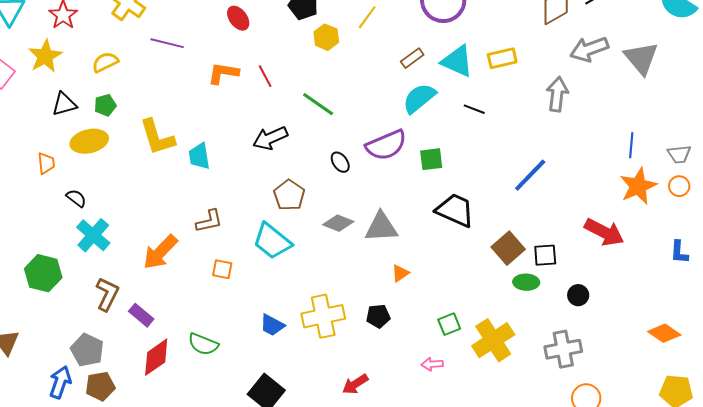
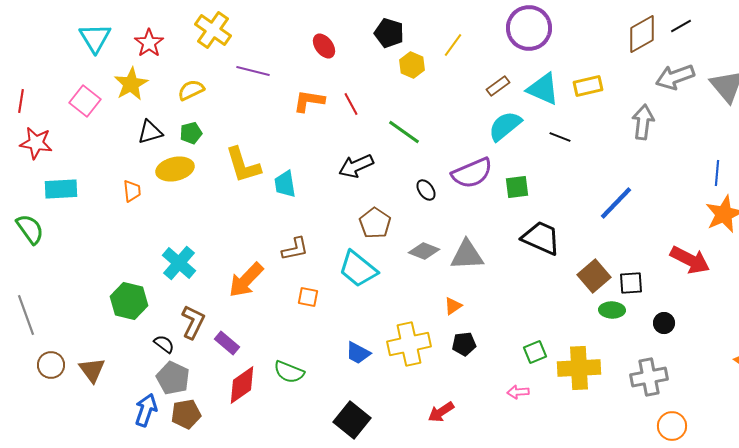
black semicircle: (76, 198) -> (164, 344), moved
orange triangle: (400, 273) -> (453, 306), moved
yellow cross: (493, 340) -> (579, 368), turned 30

